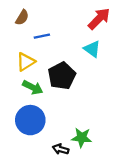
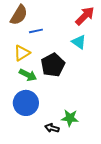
brown semicircle: (22, 17) -> (19, 15), size x1.5

